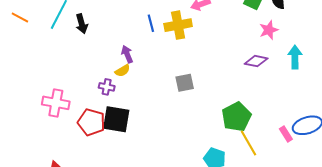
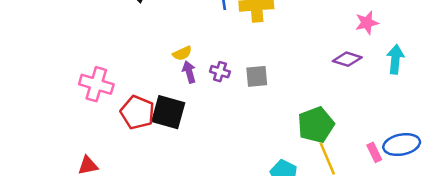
purple arrow: (127, 54) -> (189, 72), moved
purple cross: (107, 87) -> (220, 72), moved

